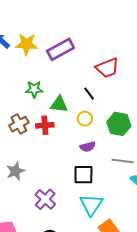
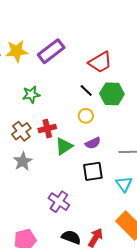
green triangle: (59, 104) -> (64, 146), moved, turned -30
green hexagon: (119, 124) -> (112, 94), moved
gray star: (15, 171) -> (23, 161), moved
cyan triangle: (91, 205) -> (124, 184), moved, size x0.7

